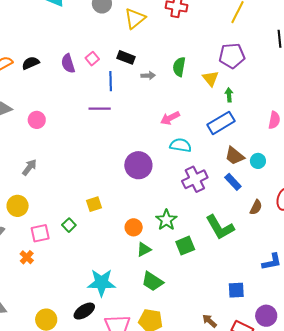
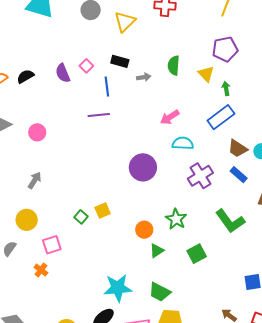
green square: (69, 225) -> (81, 217), moved
green square: (185, 246) -> (197, 254), moved
green trapezoid: (152, 281) -> (160, 292), moved

